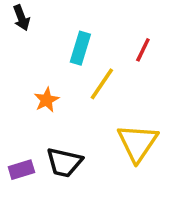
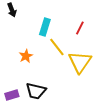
yellow line: (102, 84) -> (57, 47), turned -72
yellow triangle: (138, 143) -> (80, 62), moved

